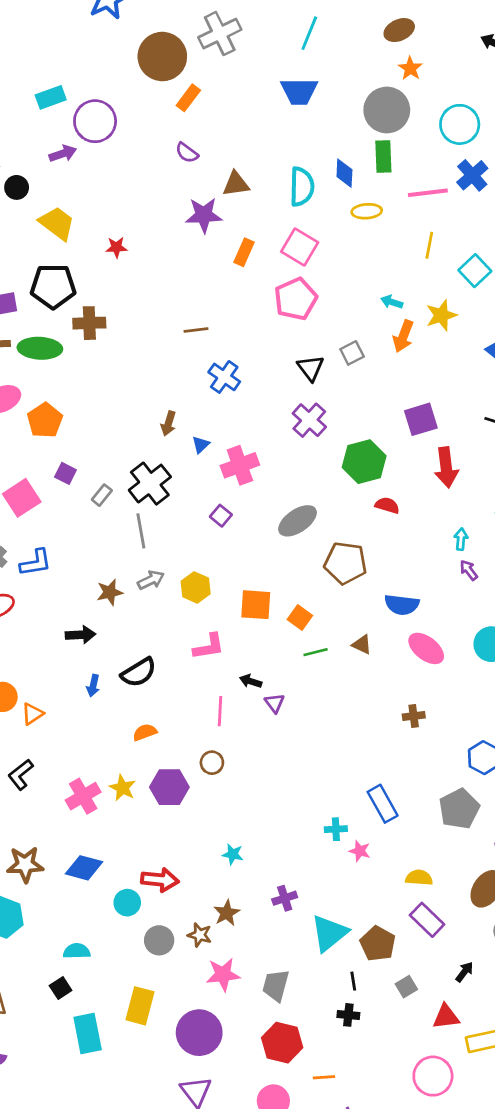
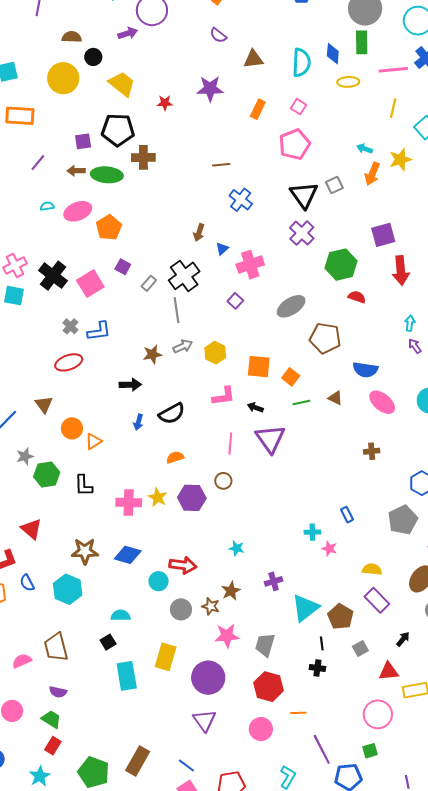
purple star: (204, 215) -> (210, 89), moved
pink square: (300, 247) -> (299, 107), size x0.6
black triangle: (311, 368) -> (304, 195), size x1.4
black arrow: (251, 681) -> (255, 407), moved
purple triangle: (275, 703) -> (270, 439), size x2.0
black L-shape: (21, 775) -> (84, 485), turned -55
pink cross: (83, 796) -> (129, 503), turned 30
blue rectangle: (383, 804) -> (347, 515), size x0.6

